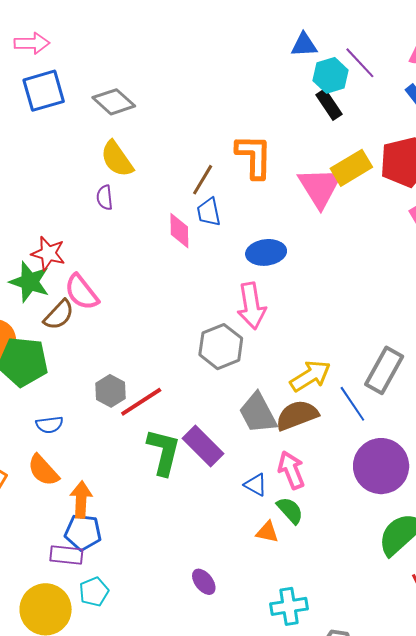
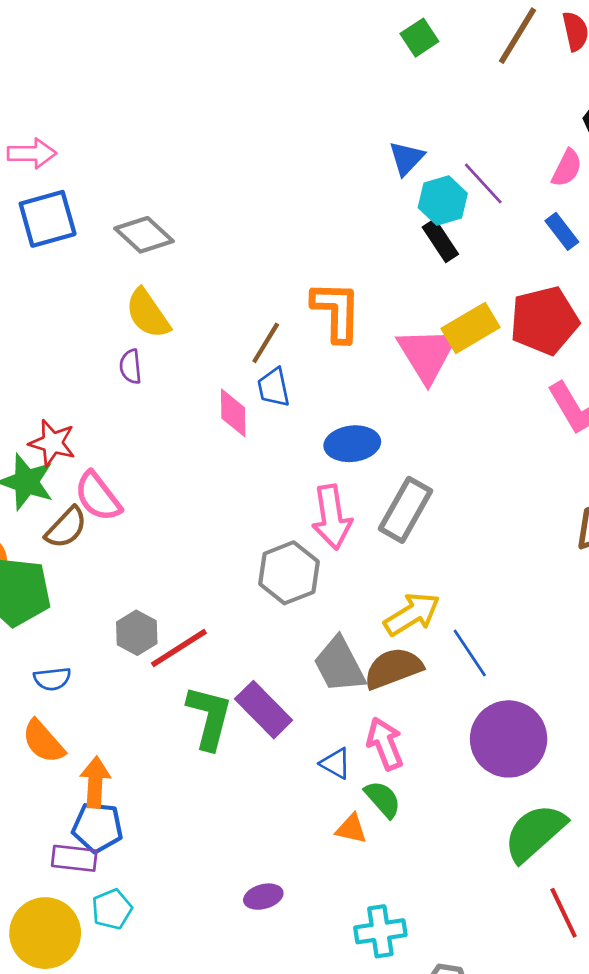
blue triangle: (304, 45) -> (406, 158), turned -44
gray rectangle: (384, 370) -> (406, 510), moved
purple ellipse: (204, 582) -> (263, 897), turned -68

